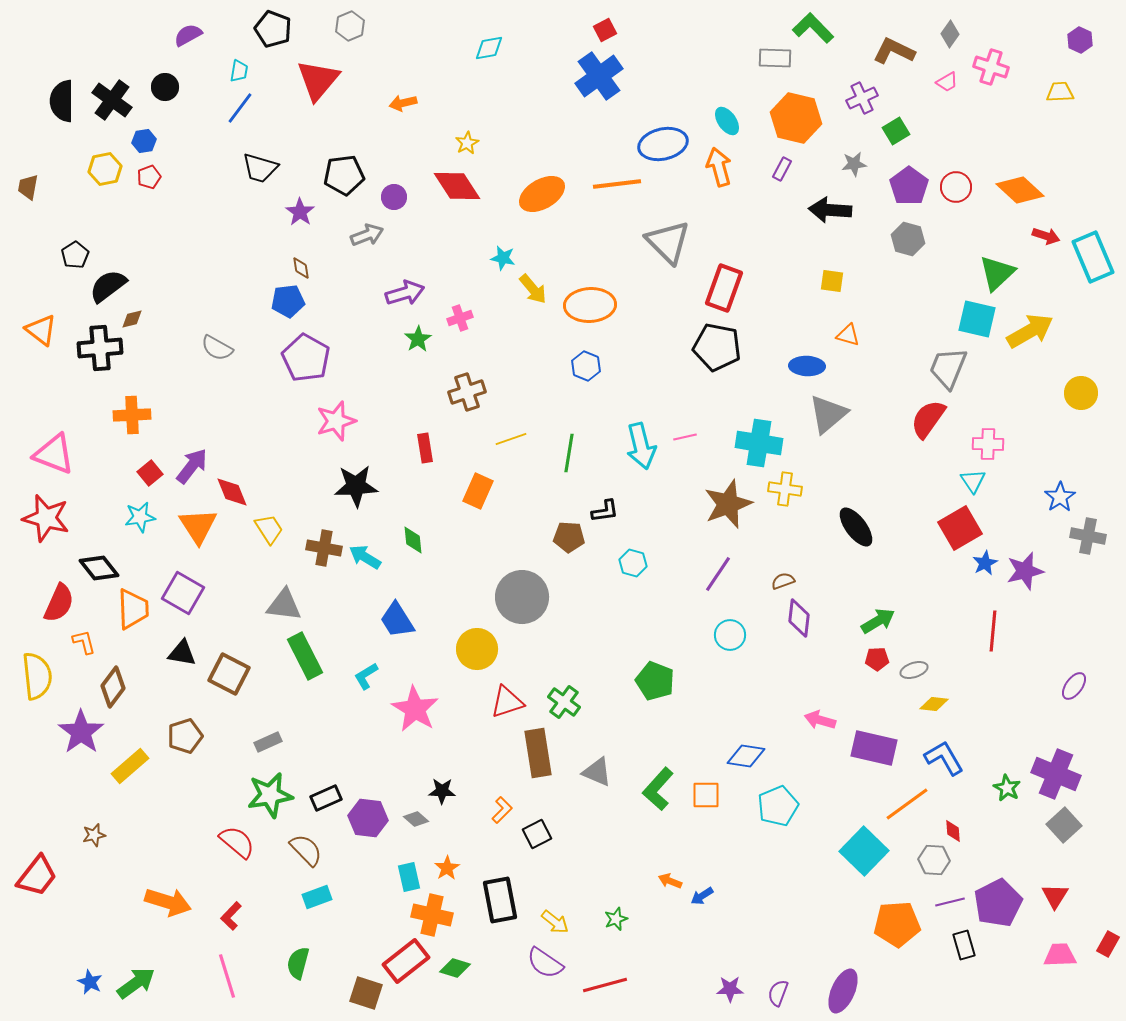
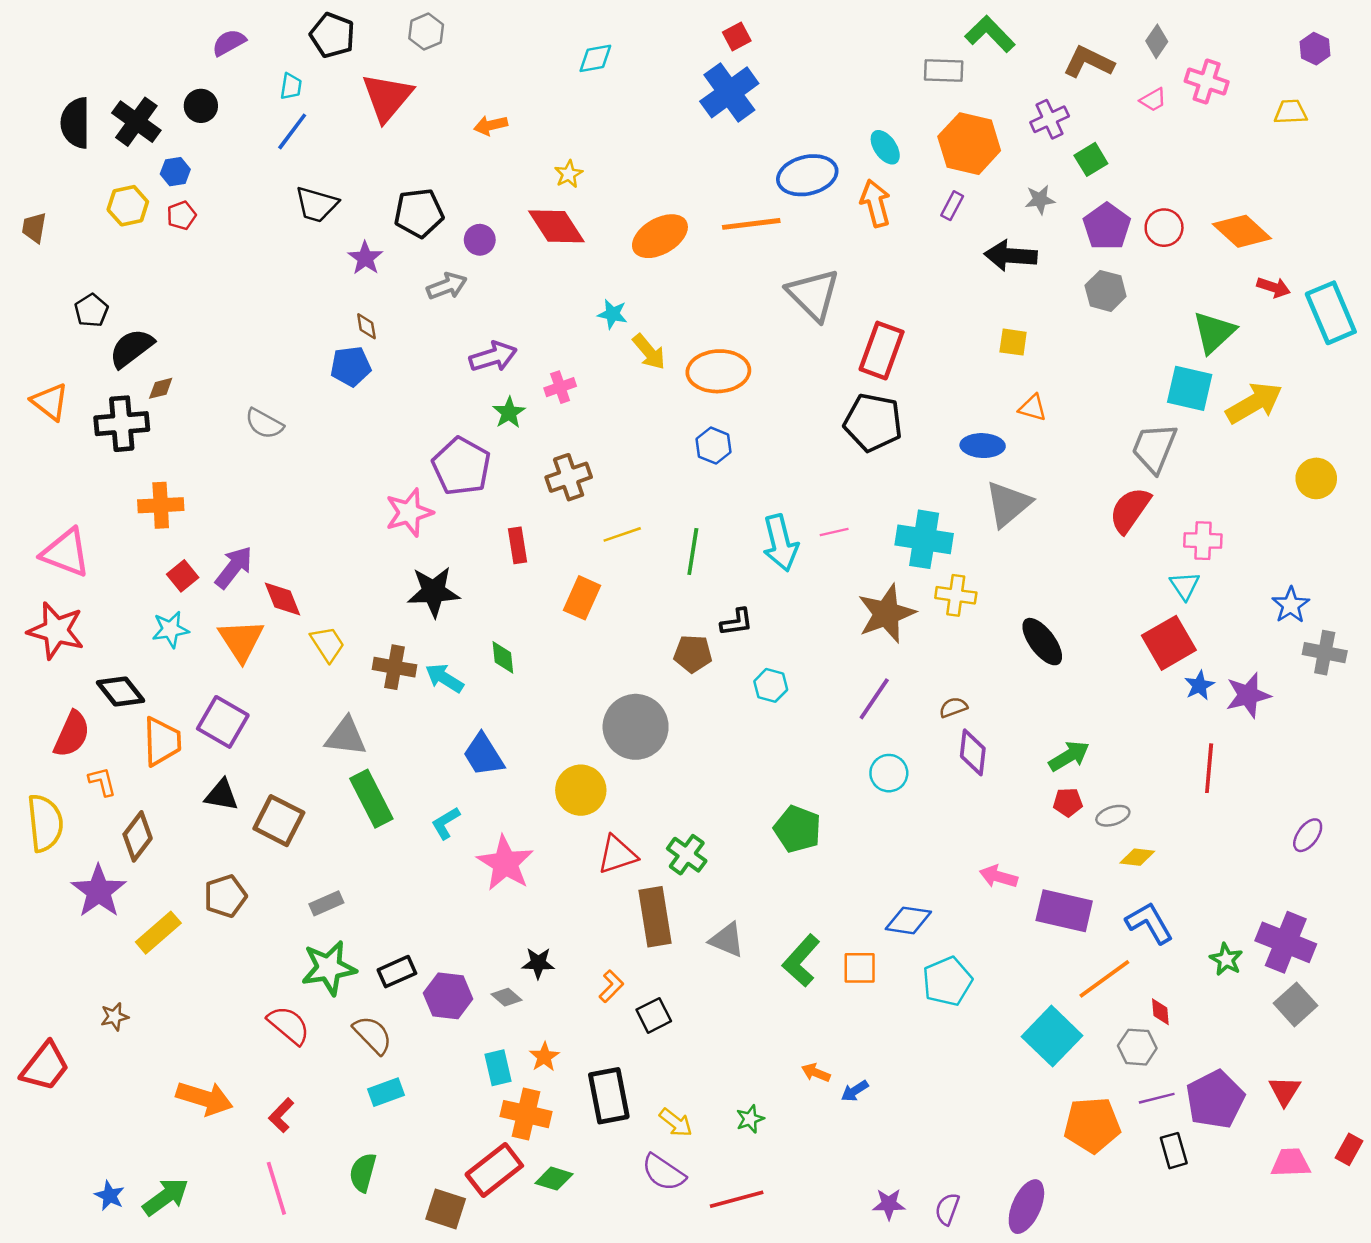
purple pentagon: (306, 358) -> (461, 466), moved

